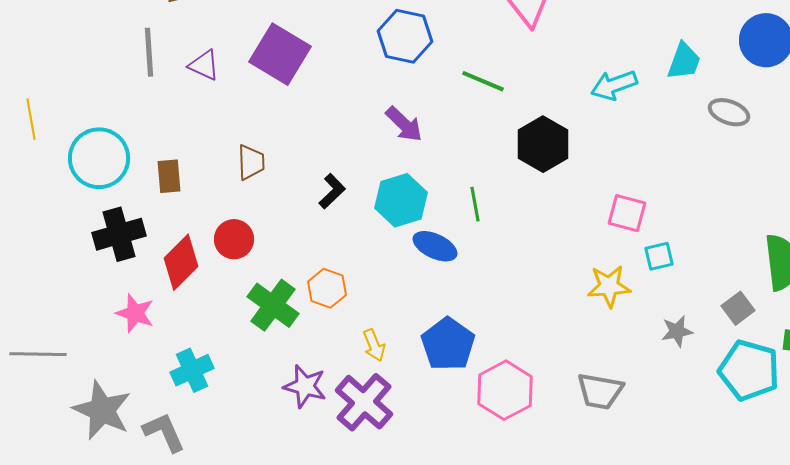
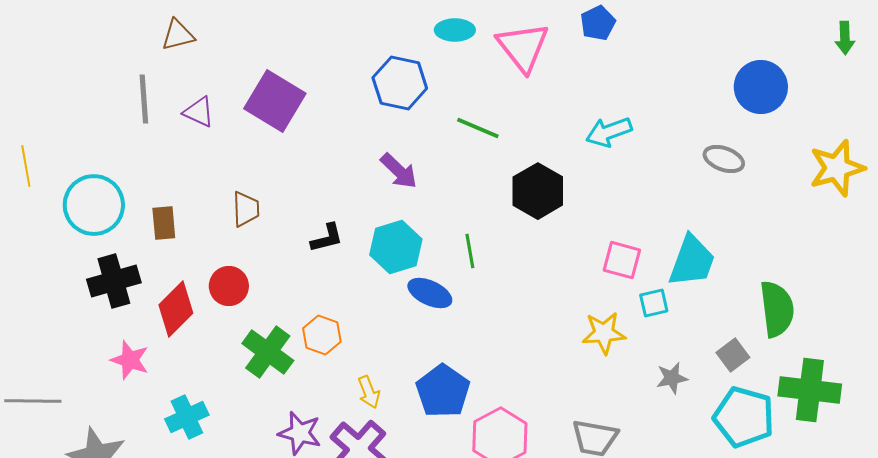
cyan trapezoid: (684, 61) -> (692, 261), moved, size x1.4
black L-shape: (332, 191) -> (327, 238), turned 30

